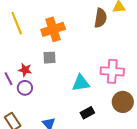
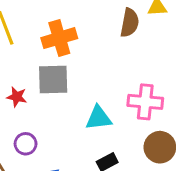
gray square: (49, 58) -> (53, 80), size x1.6
purple circle: (25, 88) -> (26, 144), moved

